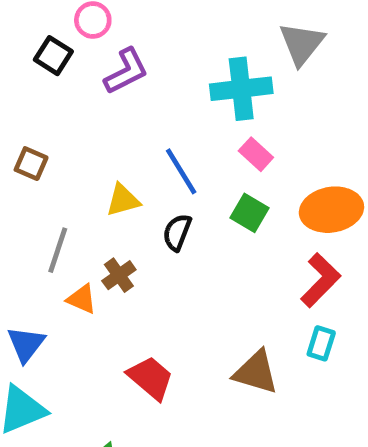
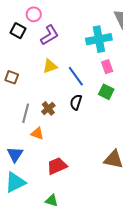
pink rectangle: (256, 154) -> (107, 67), turned 32
yellow triangle: (123, 200) -> (50, 66), moved
brown cross: (119, 275) -> (48, 108), moved
red trapezoid: (150, 378) -> (57, 166), moved, turned -60

